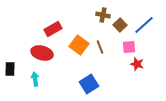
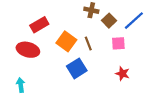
red star: (137, 64) -> (122, 74), moved
cyan arrow: (35, 79) -> (21, 85), moved
blue square: (89, 84) -> (77, 68), moved

